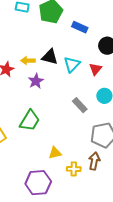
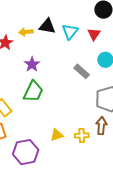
purple star: (36, 81) -> (32, 64), moved
yellow triangle: (55, 153) -> (57, 135), moved
purple hexagon: (38, 183) -> (26, 152), moved

